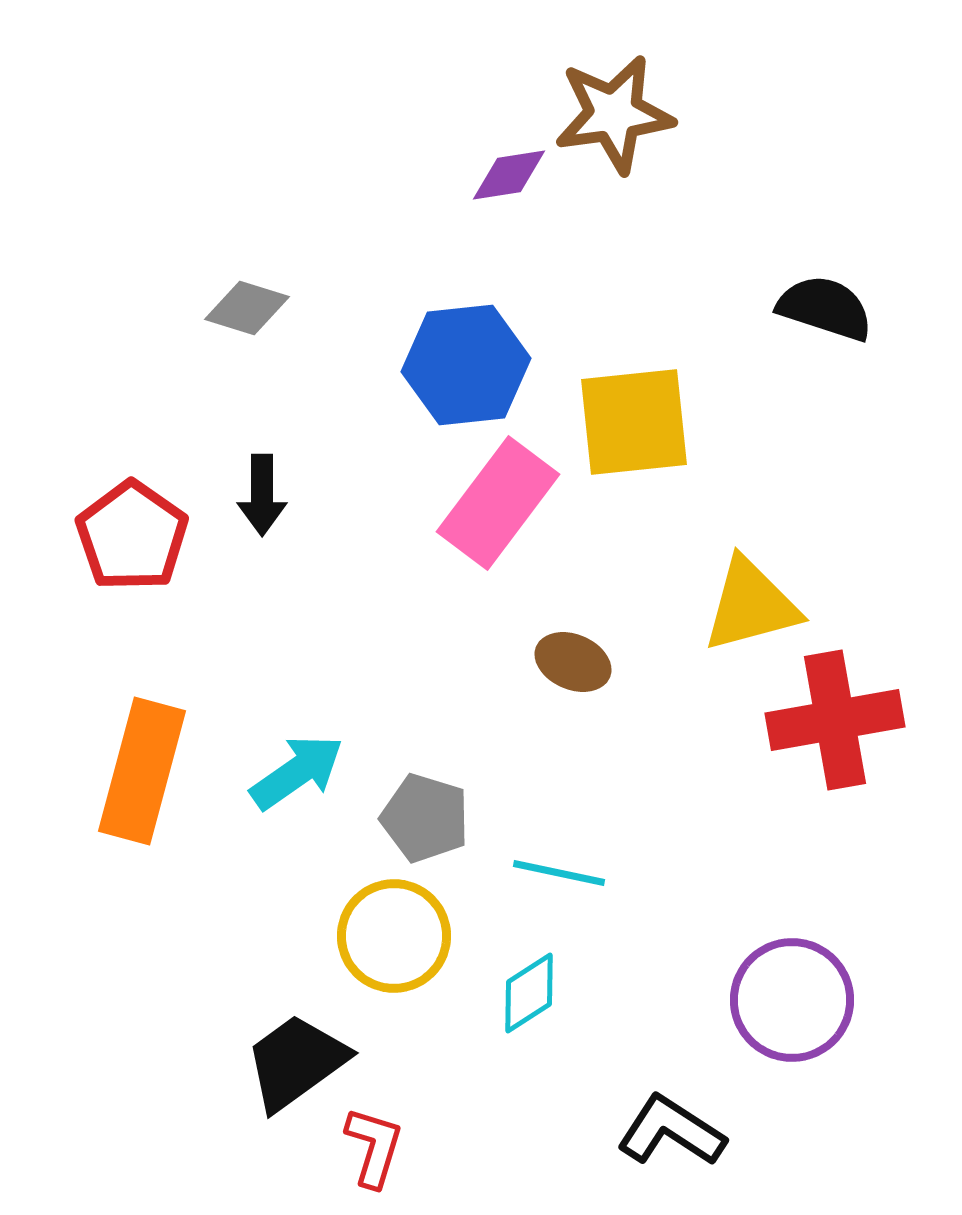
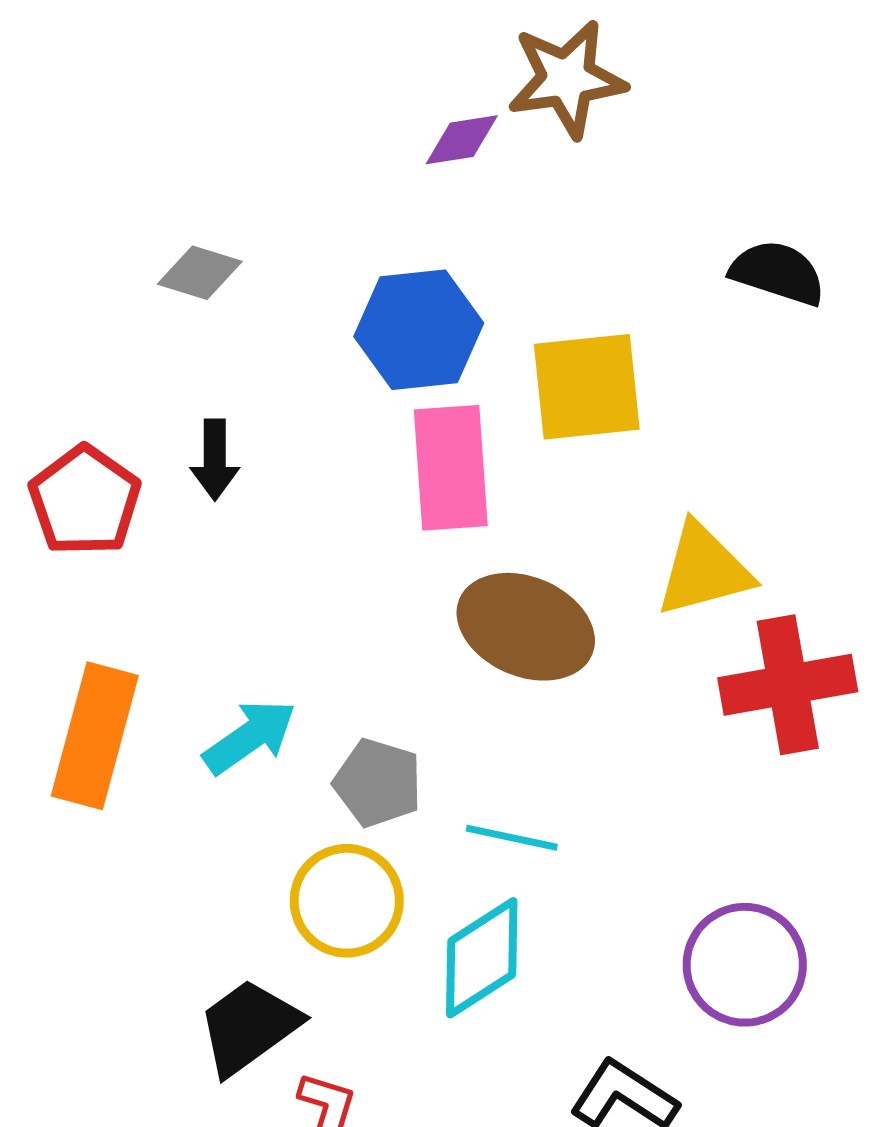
pink rectangle: (498, 503) -> (451, 468), turned -41
brown ellipse: (573, 662) -> (526, 627), size x1.8
cyan diamond: (529, 993) -> (482, 958), size x1.5

